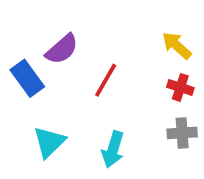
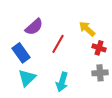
yellow arrow: (177, 46) -> (87, 29), moved
blue rectangle: (27, 78) -> (21, 53), moved

